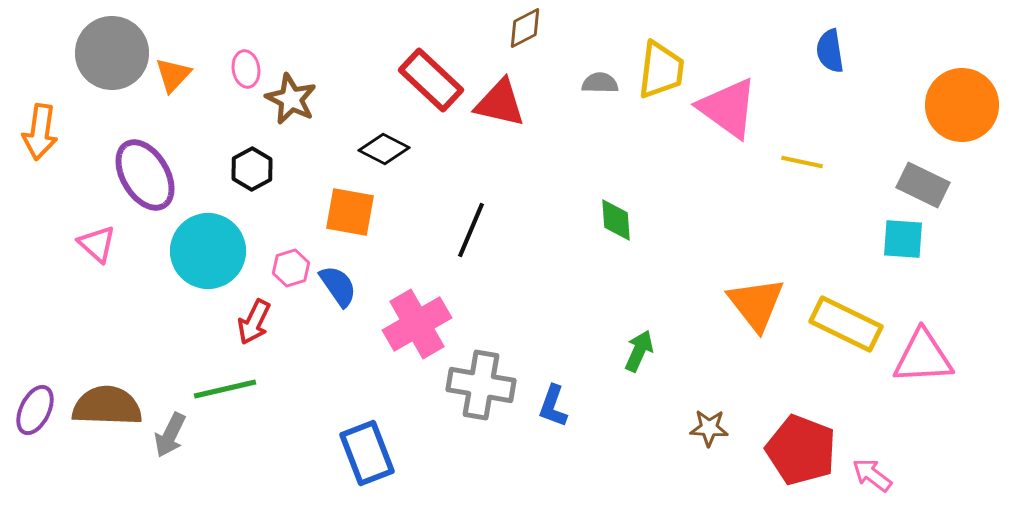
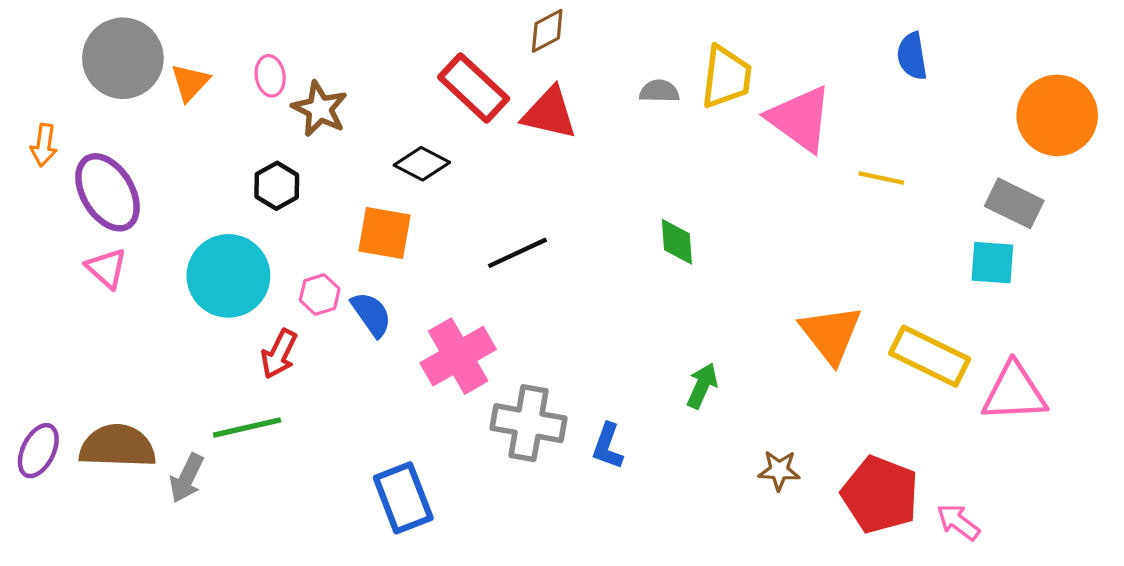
brown diamond: (525, 28) -> (547, 31), moved
orange arrow: (40, 132) -> (44, 145), size x0.7
purple ellipse: (145, 175) -> (108, 192), moved
black line: (471, 230) -> (517, 253), turned 42

